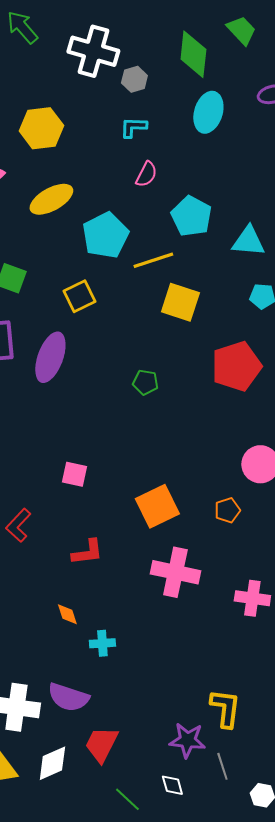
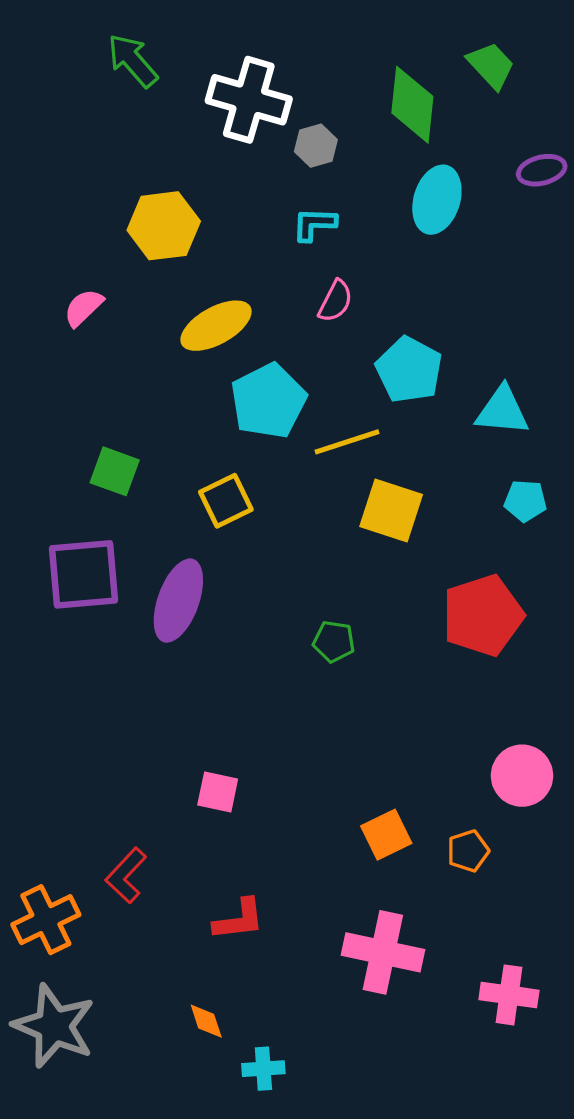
yellow ellipse: (51, 199) -> (216, 326), moved
orange square: (157, 506) -> (386, 835), moved, size x0.7

